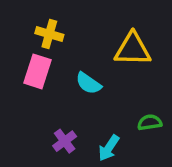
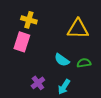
cyan semicircle: (88, 83) -> (62, 60), moved
green semicircle: (150, 122) -> (84, 63), moved

